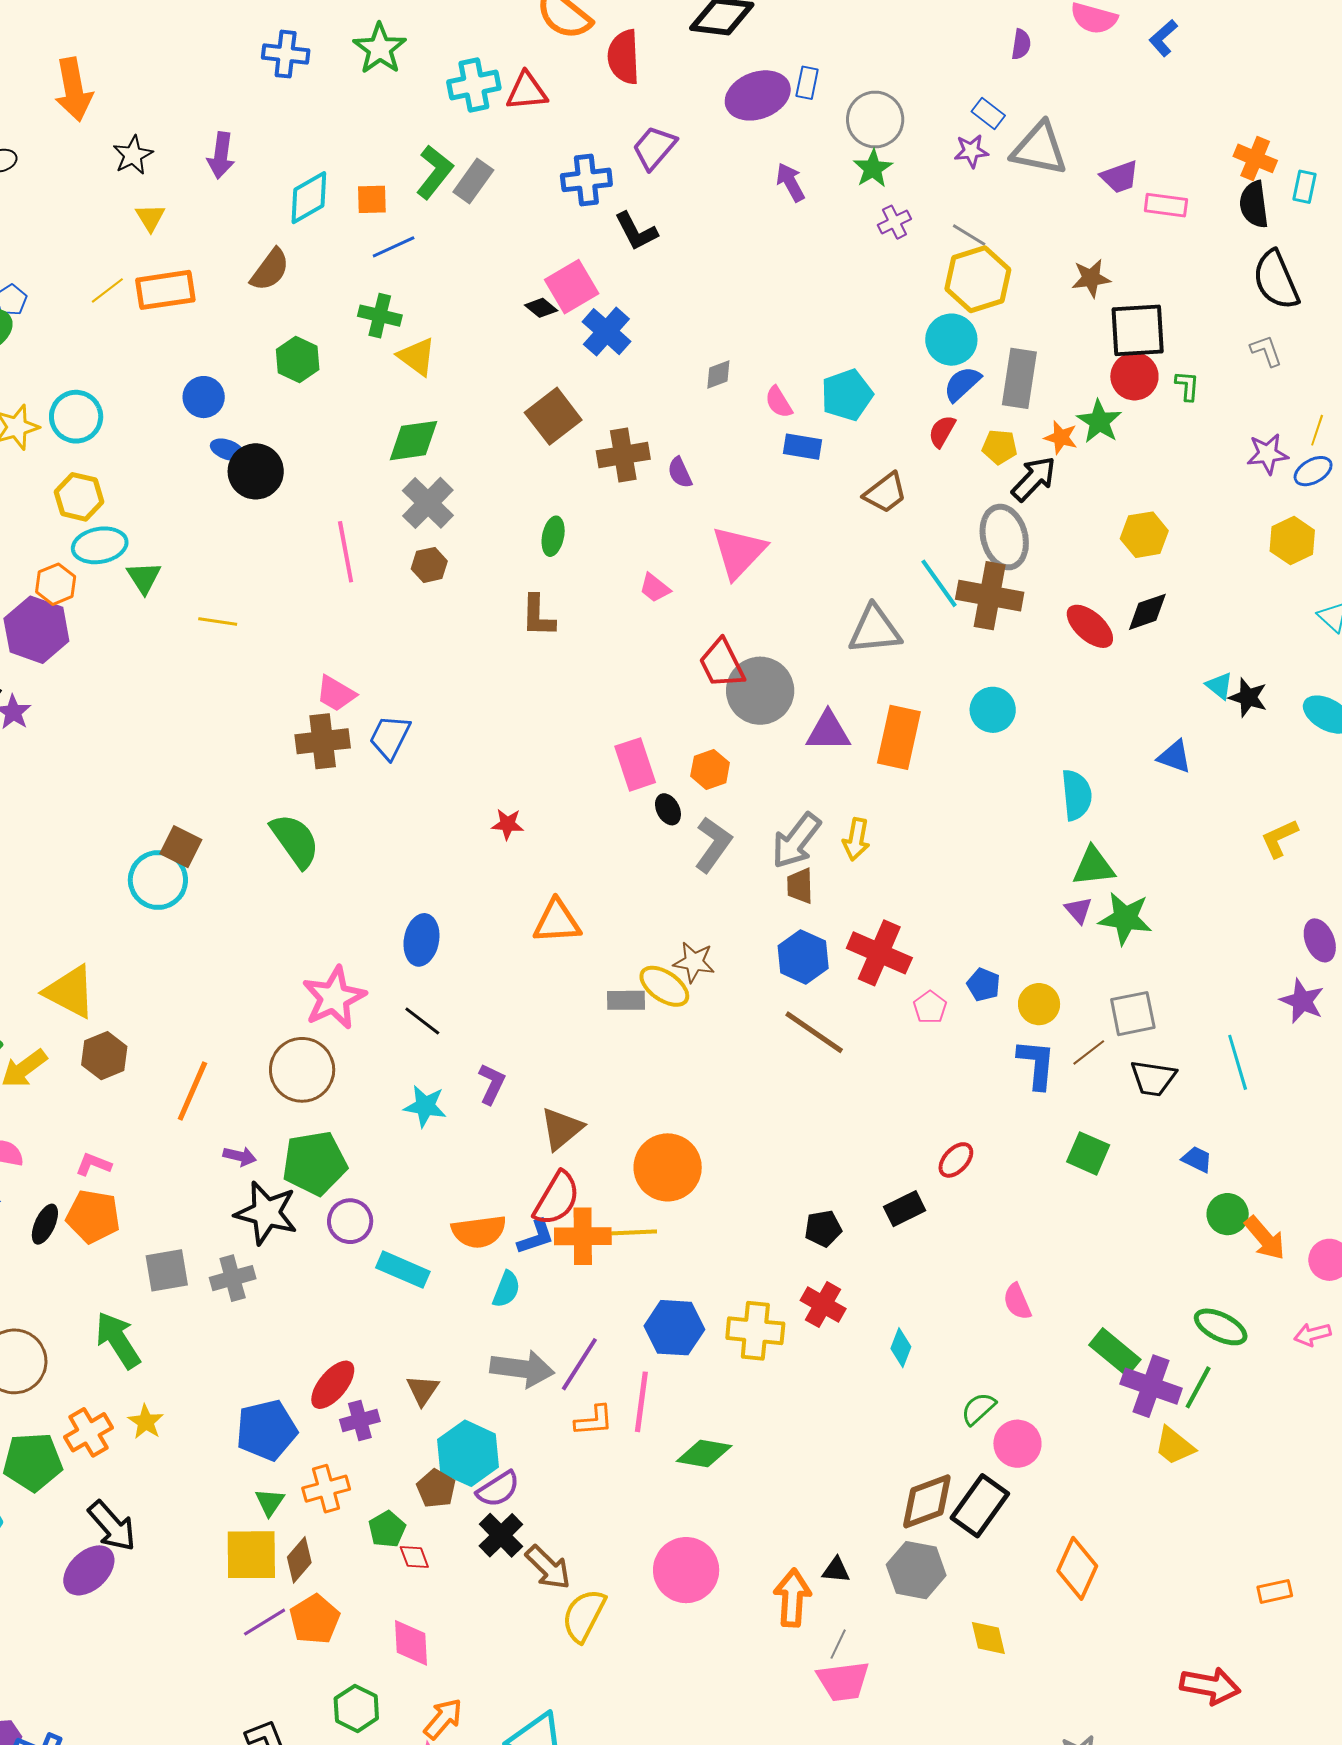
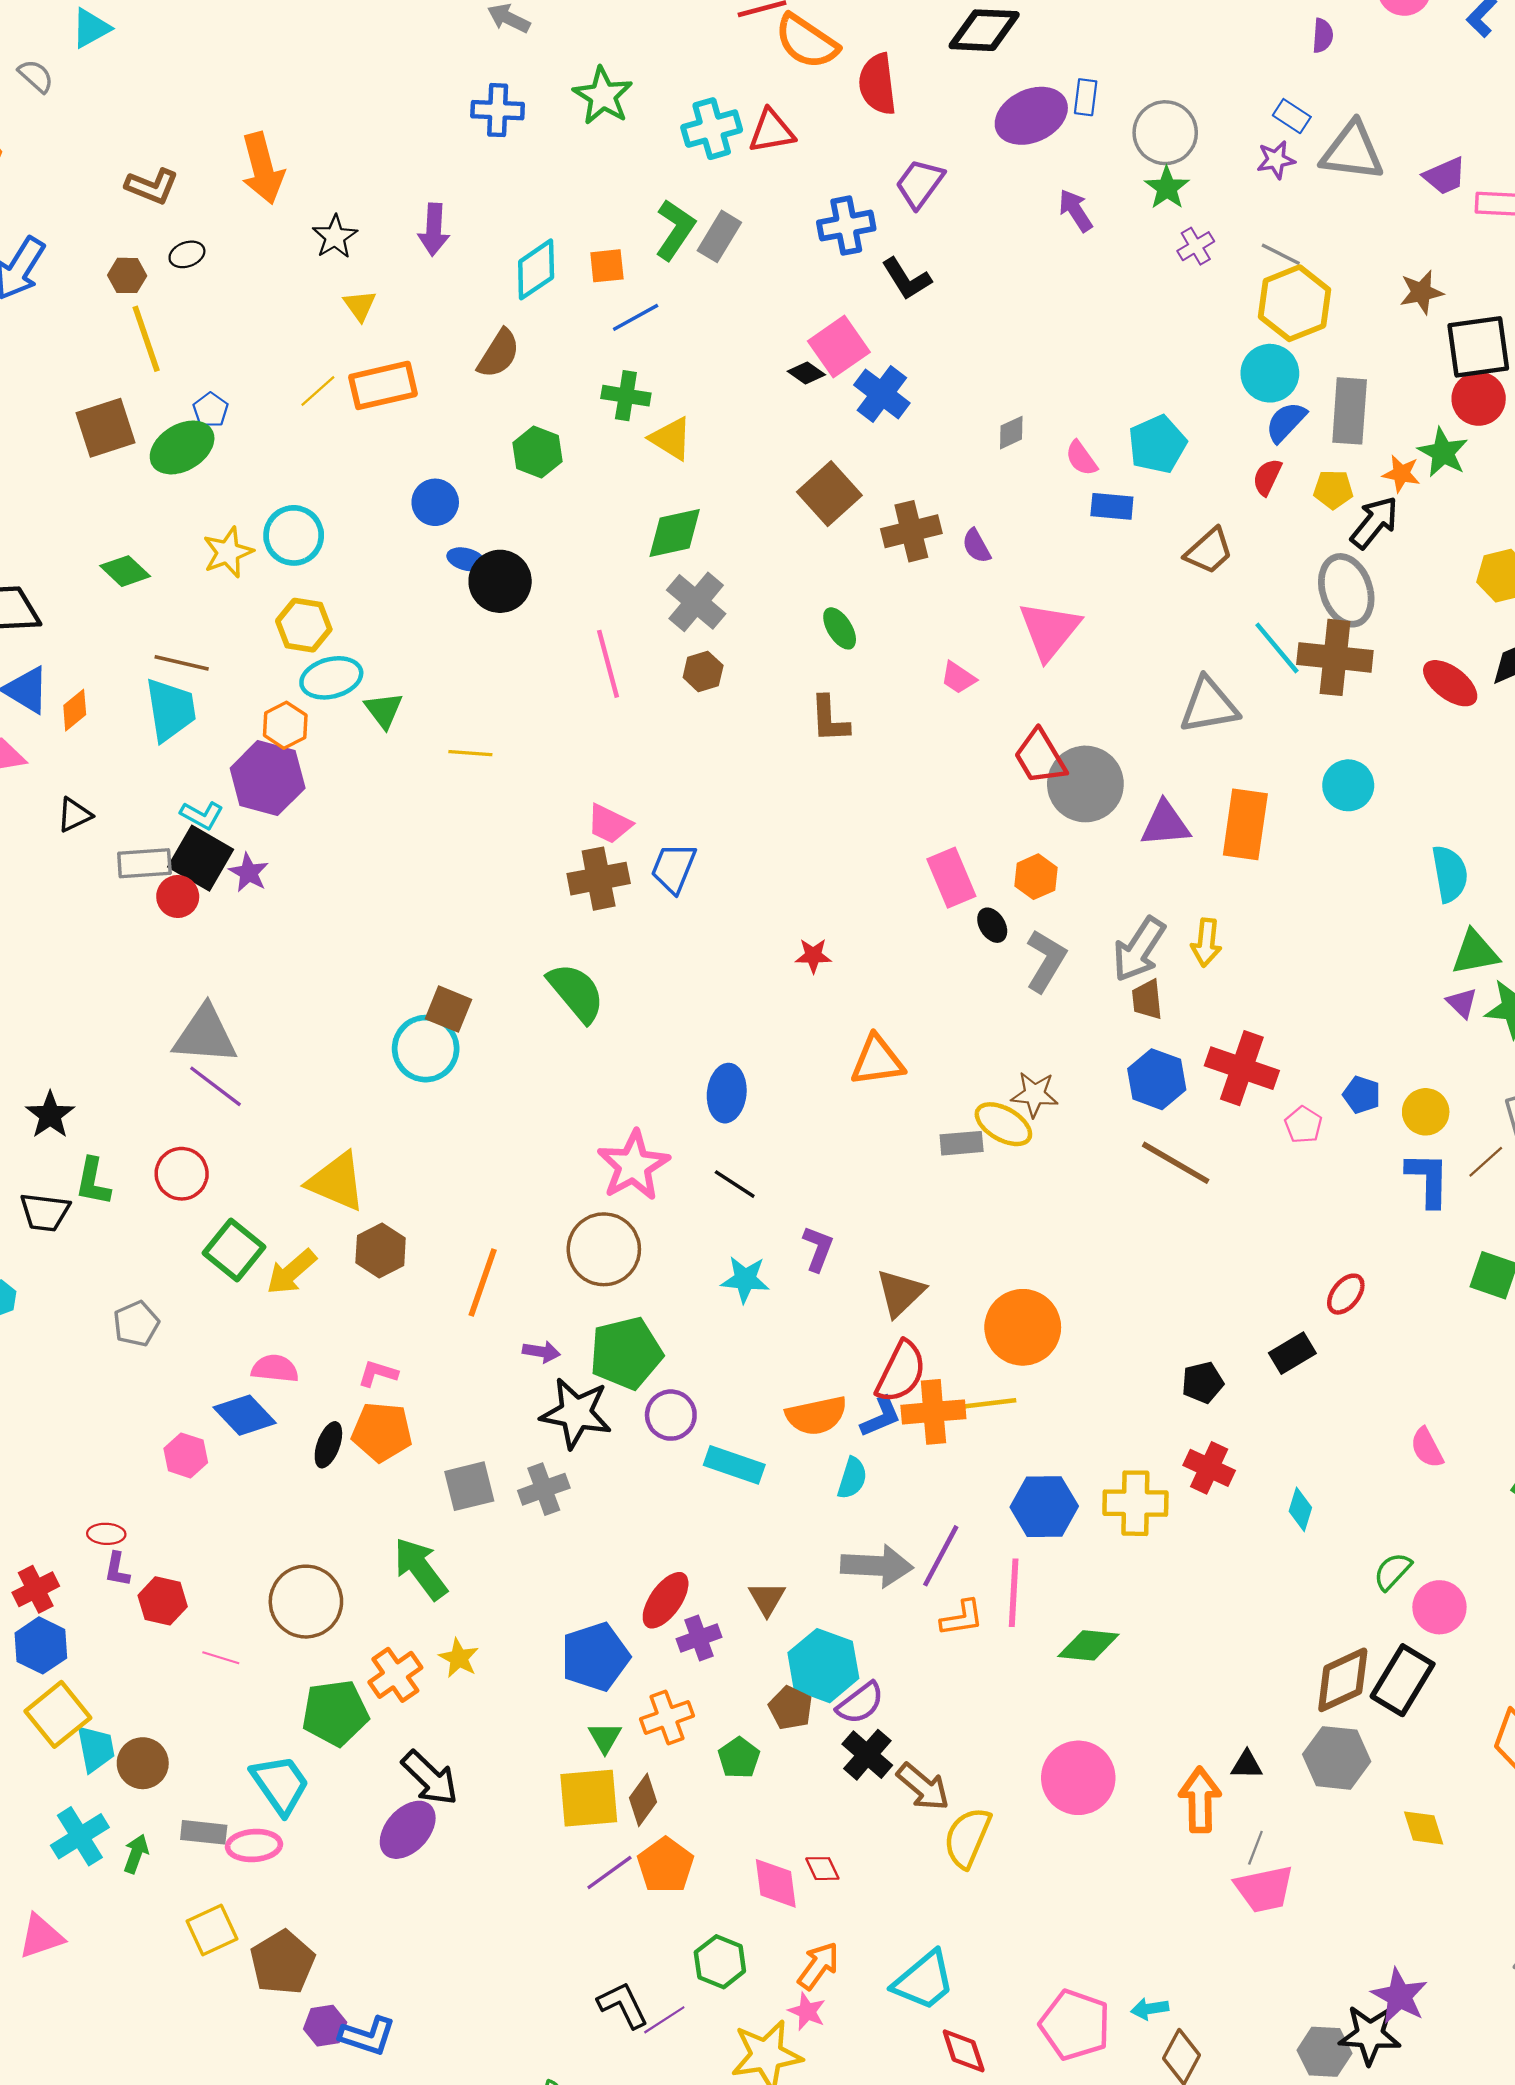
green ellipse: (553, 536) -> (840, 628), turned -39
red diamond: (414, 1557) -> (822, 1869), moved

